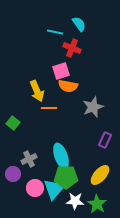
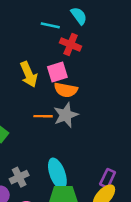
yellow arrow: (37, 91) -> (29, 74), moved
gray star: (93, 107) -> (66, 115), moved
purple rectangle: (105, 140) -> (108, 178), moved

